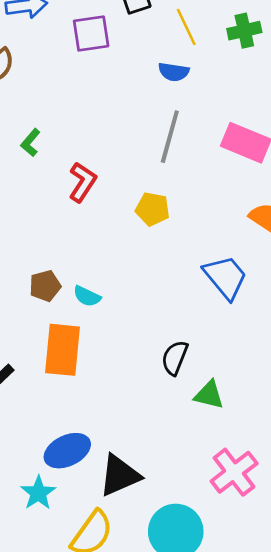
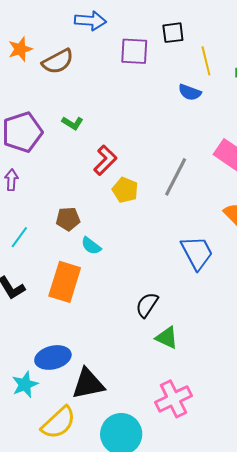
gray line: (170, 137) -> (176, 177), moved
green L-shape: (30, 143) -> (73, 123), turned -110
yellow pentagon: (153, 209) -> (125, 190), moved
brown pentagon: (45, 286) -> (68, 219), moved

